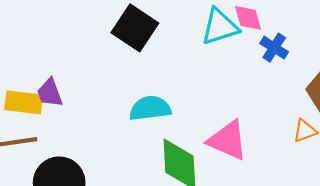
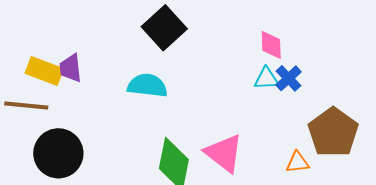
cyan triangle: (220, 27) -> (266, 78), moved, size x0.7
cyan semicircle: (150, 108) -> (147, 86), moved

